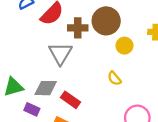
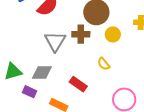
brown cross: (78, 28) -> (81, 34), moved
red rectangle: (71, 100) -> (78, 84), moved

